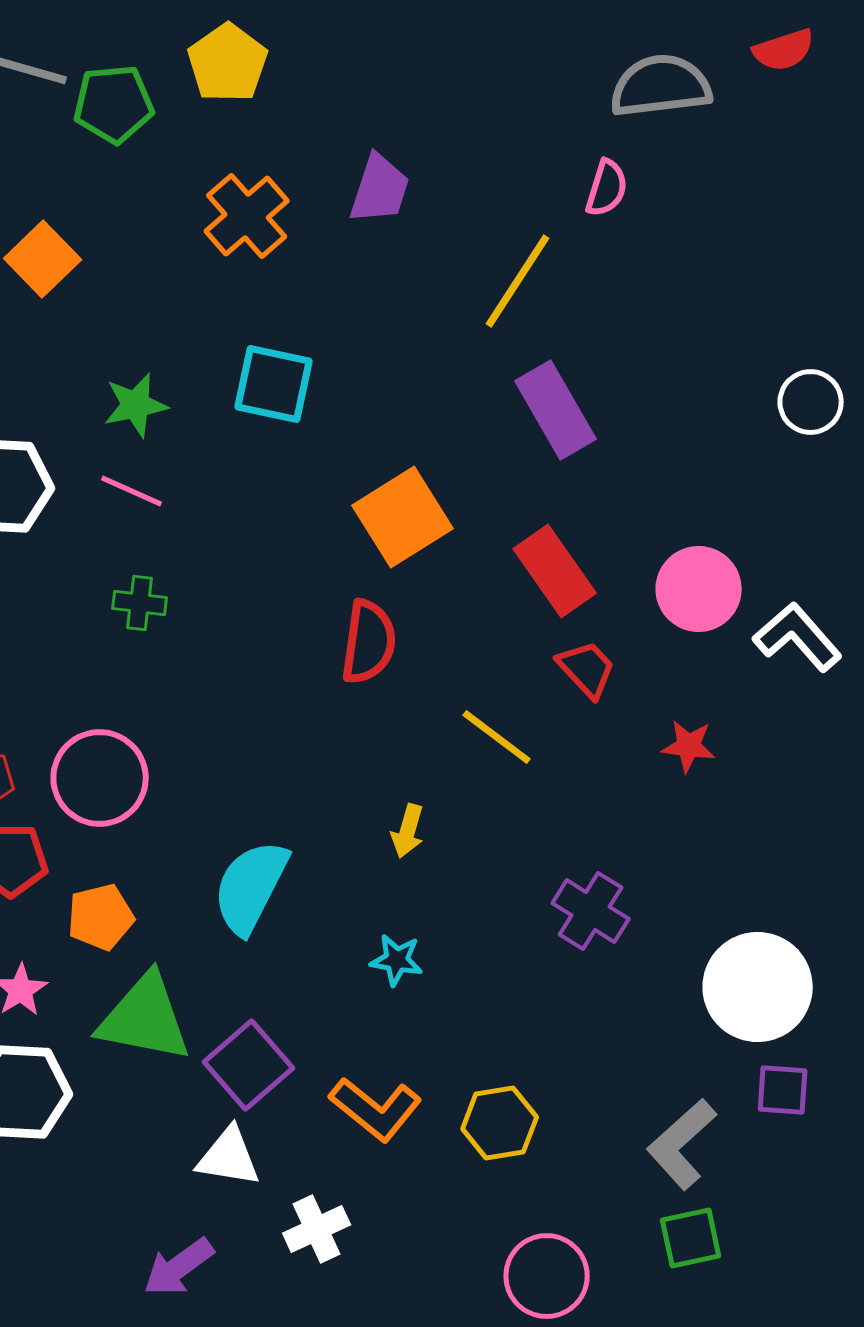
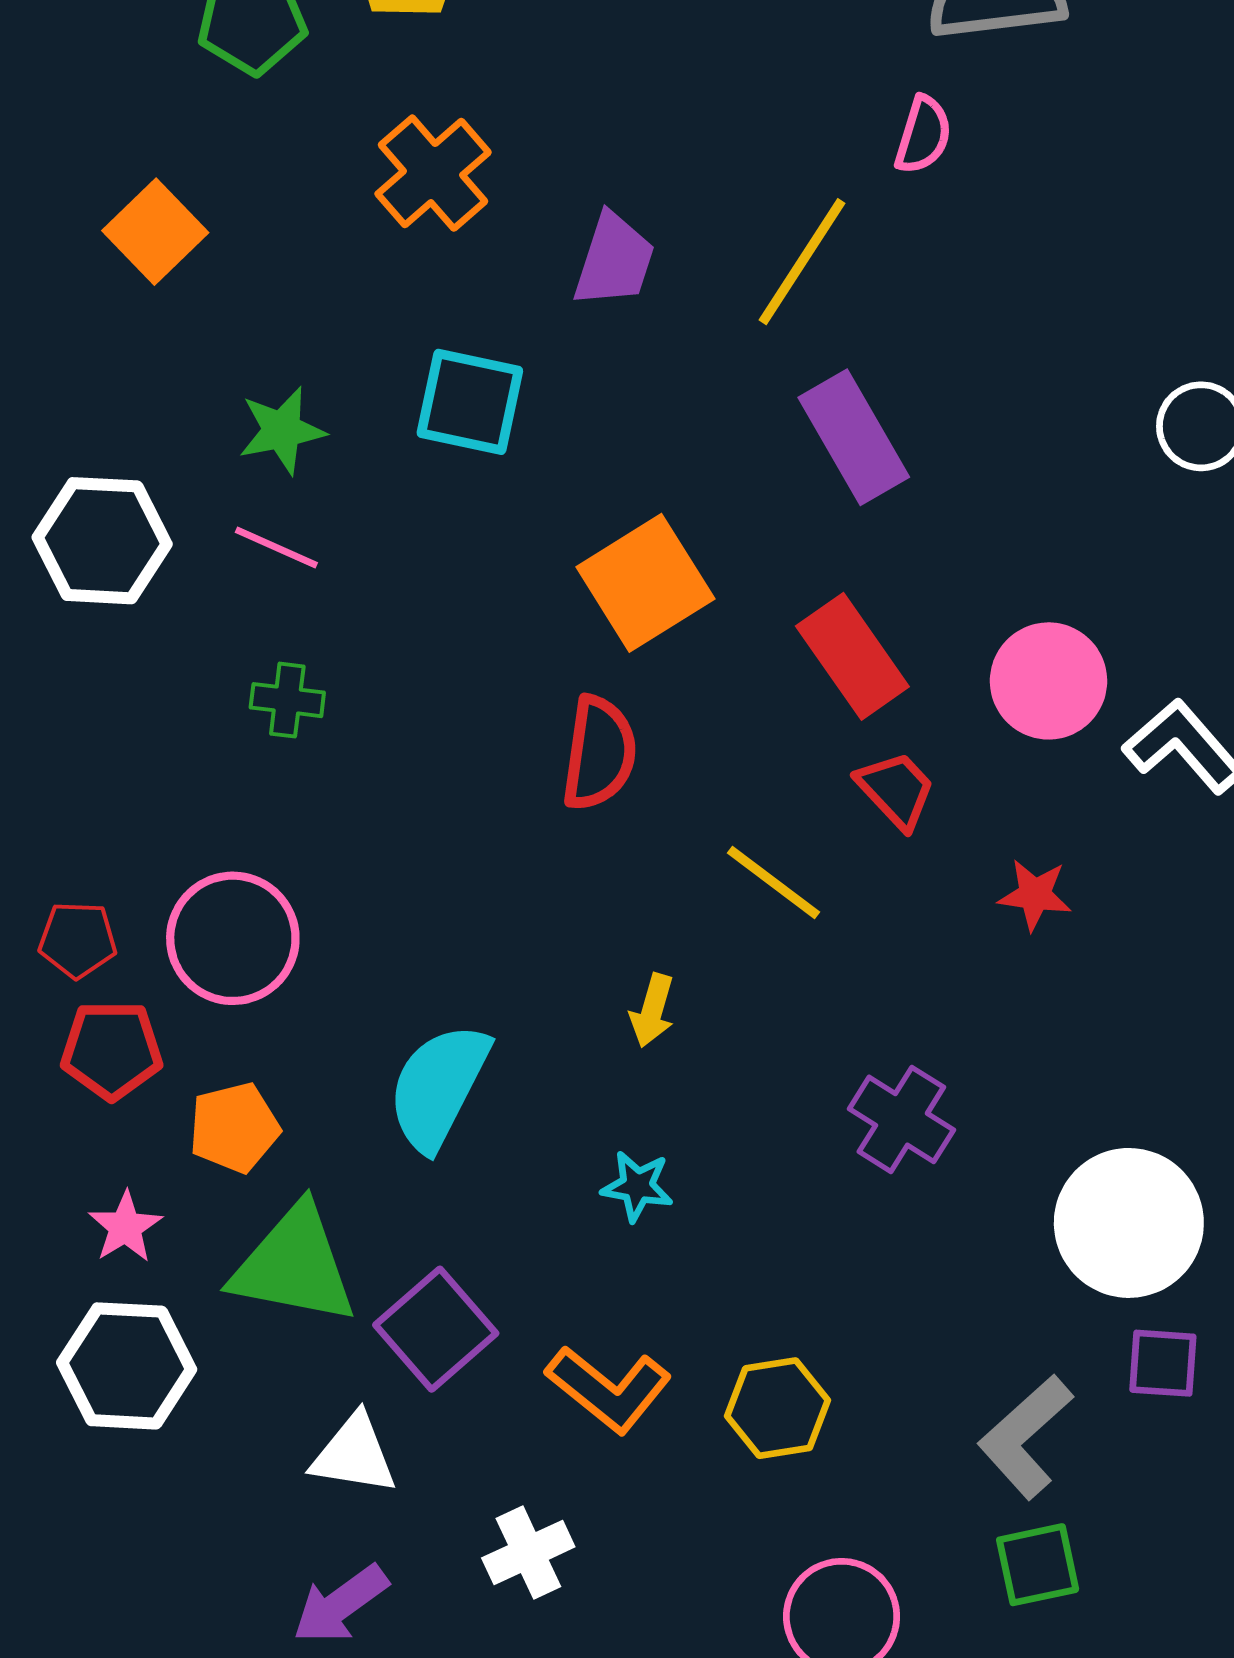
purple trapezoid: (380, 189) -> (614, 260), moved
white triangle: (229, 1157) -> (354, 1454), moved

